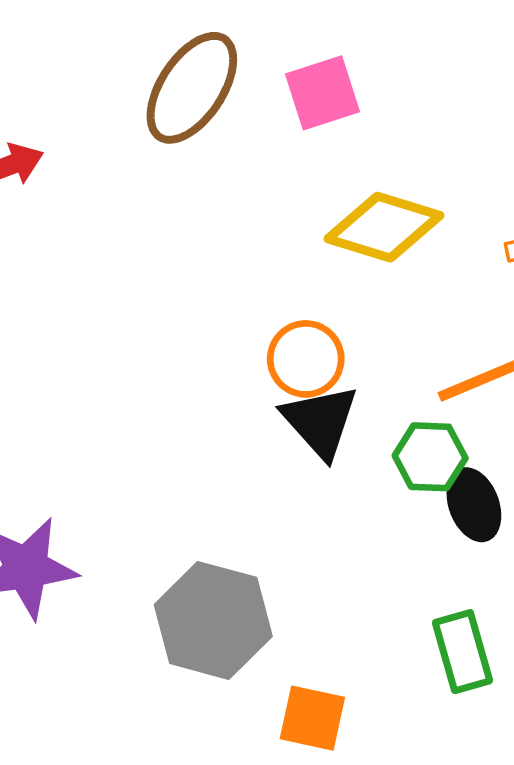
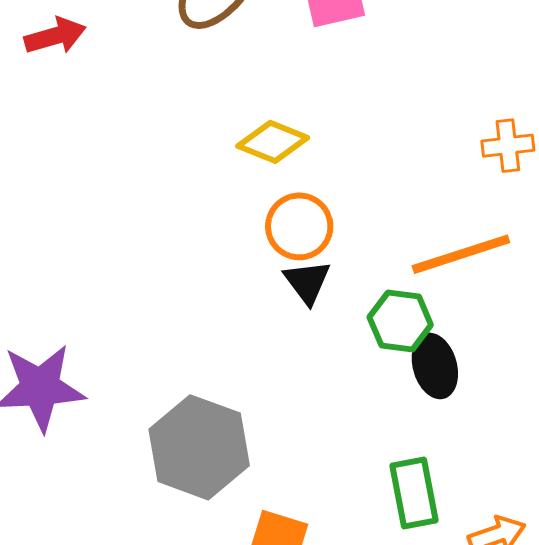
yellow diamond: (384, 227) -> (273, 142), moved, size x0.7
black triangle: (320, 421) -> (307, 282), size x0.7

